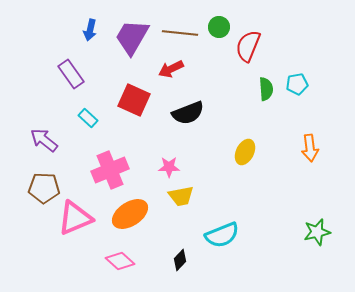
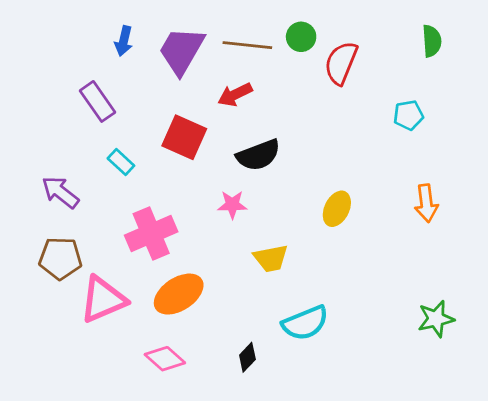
green semicircle: (266, 89) -> (432, 41), moved
pink star: (169, 167) -> (232, 205), moved
yellow trapezoid: (181, 196) -> (271, 258), moved

